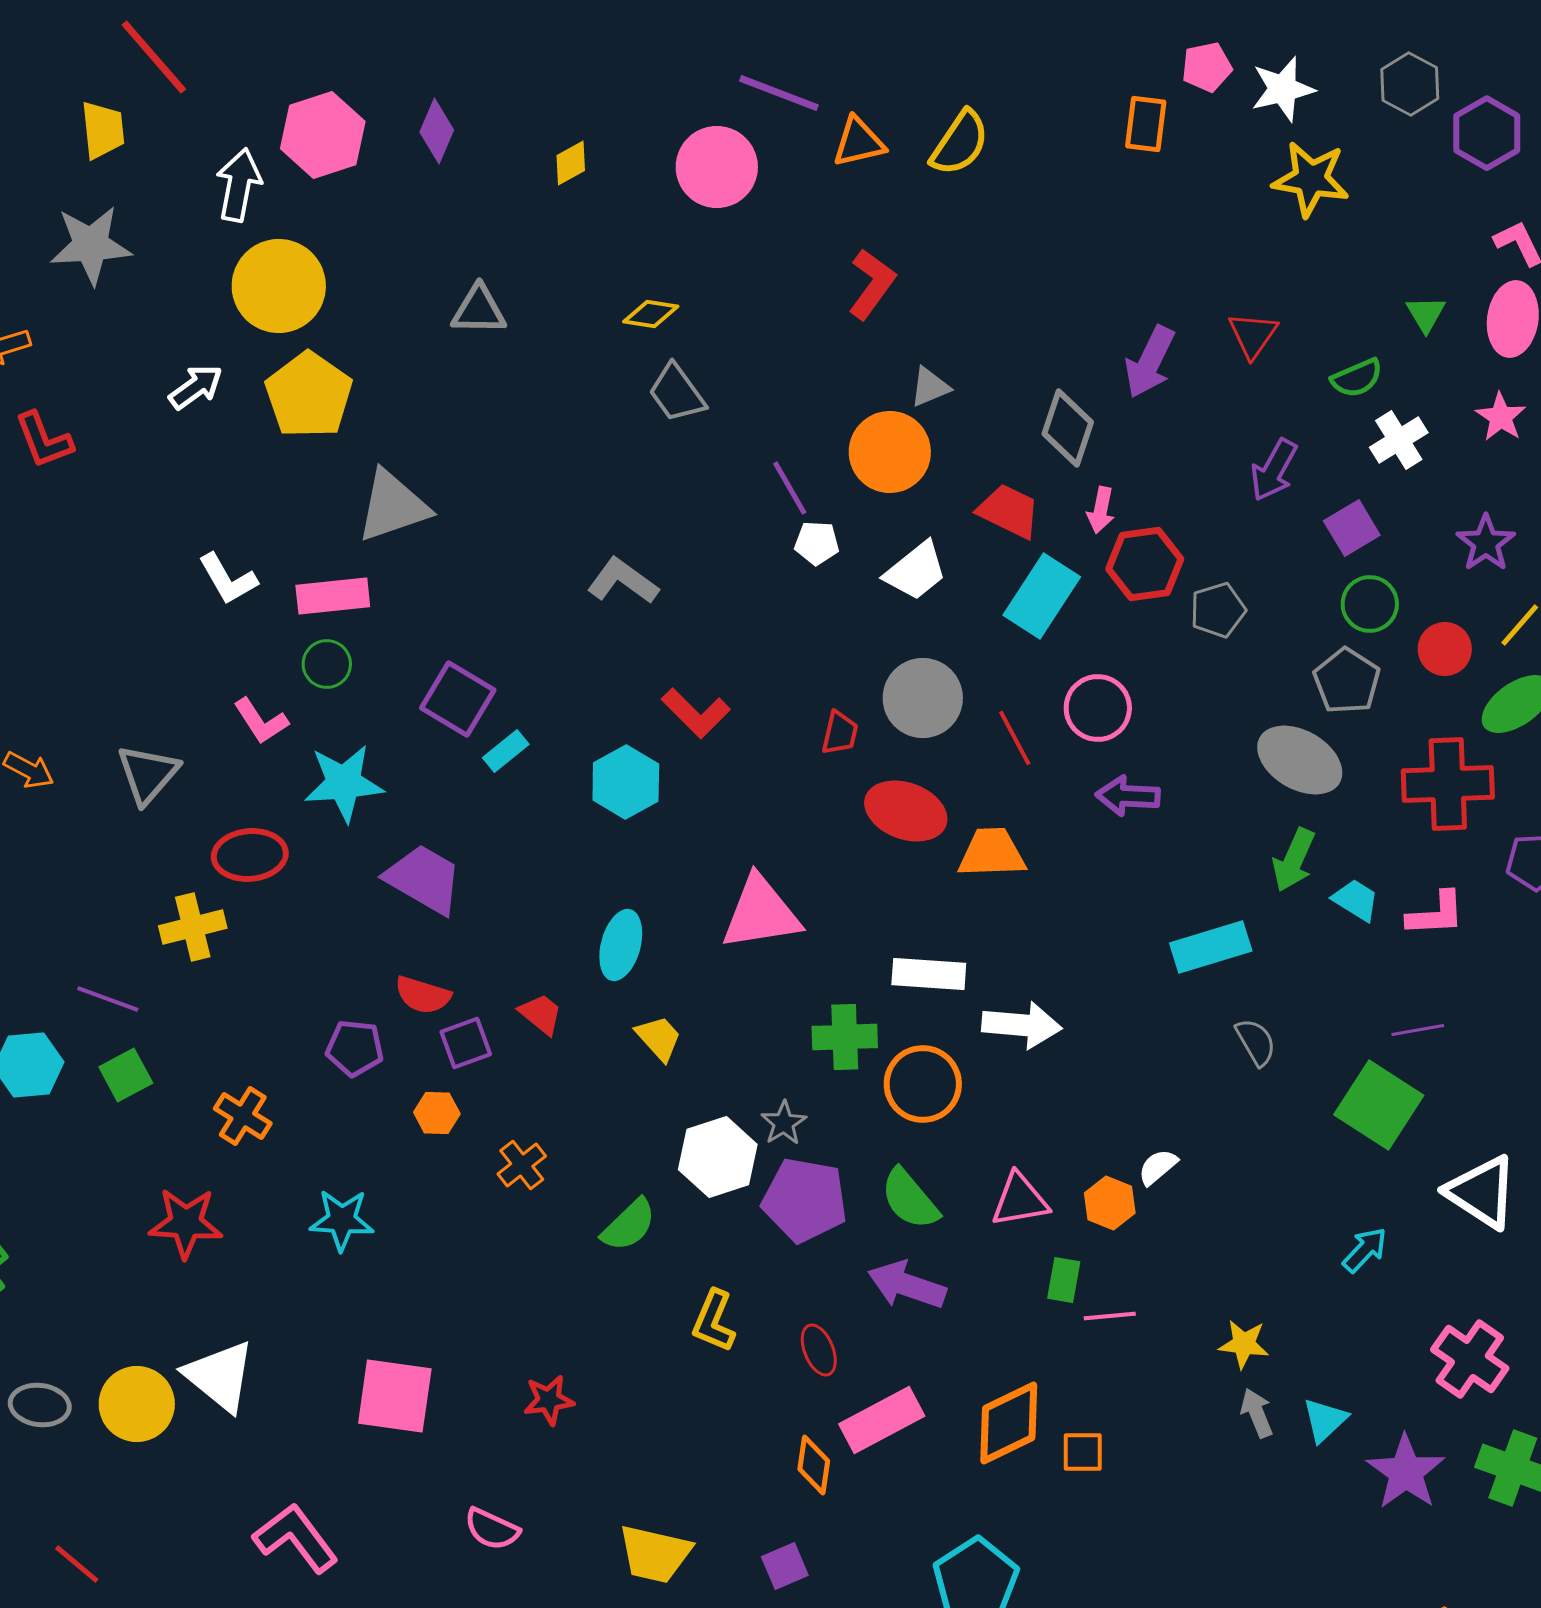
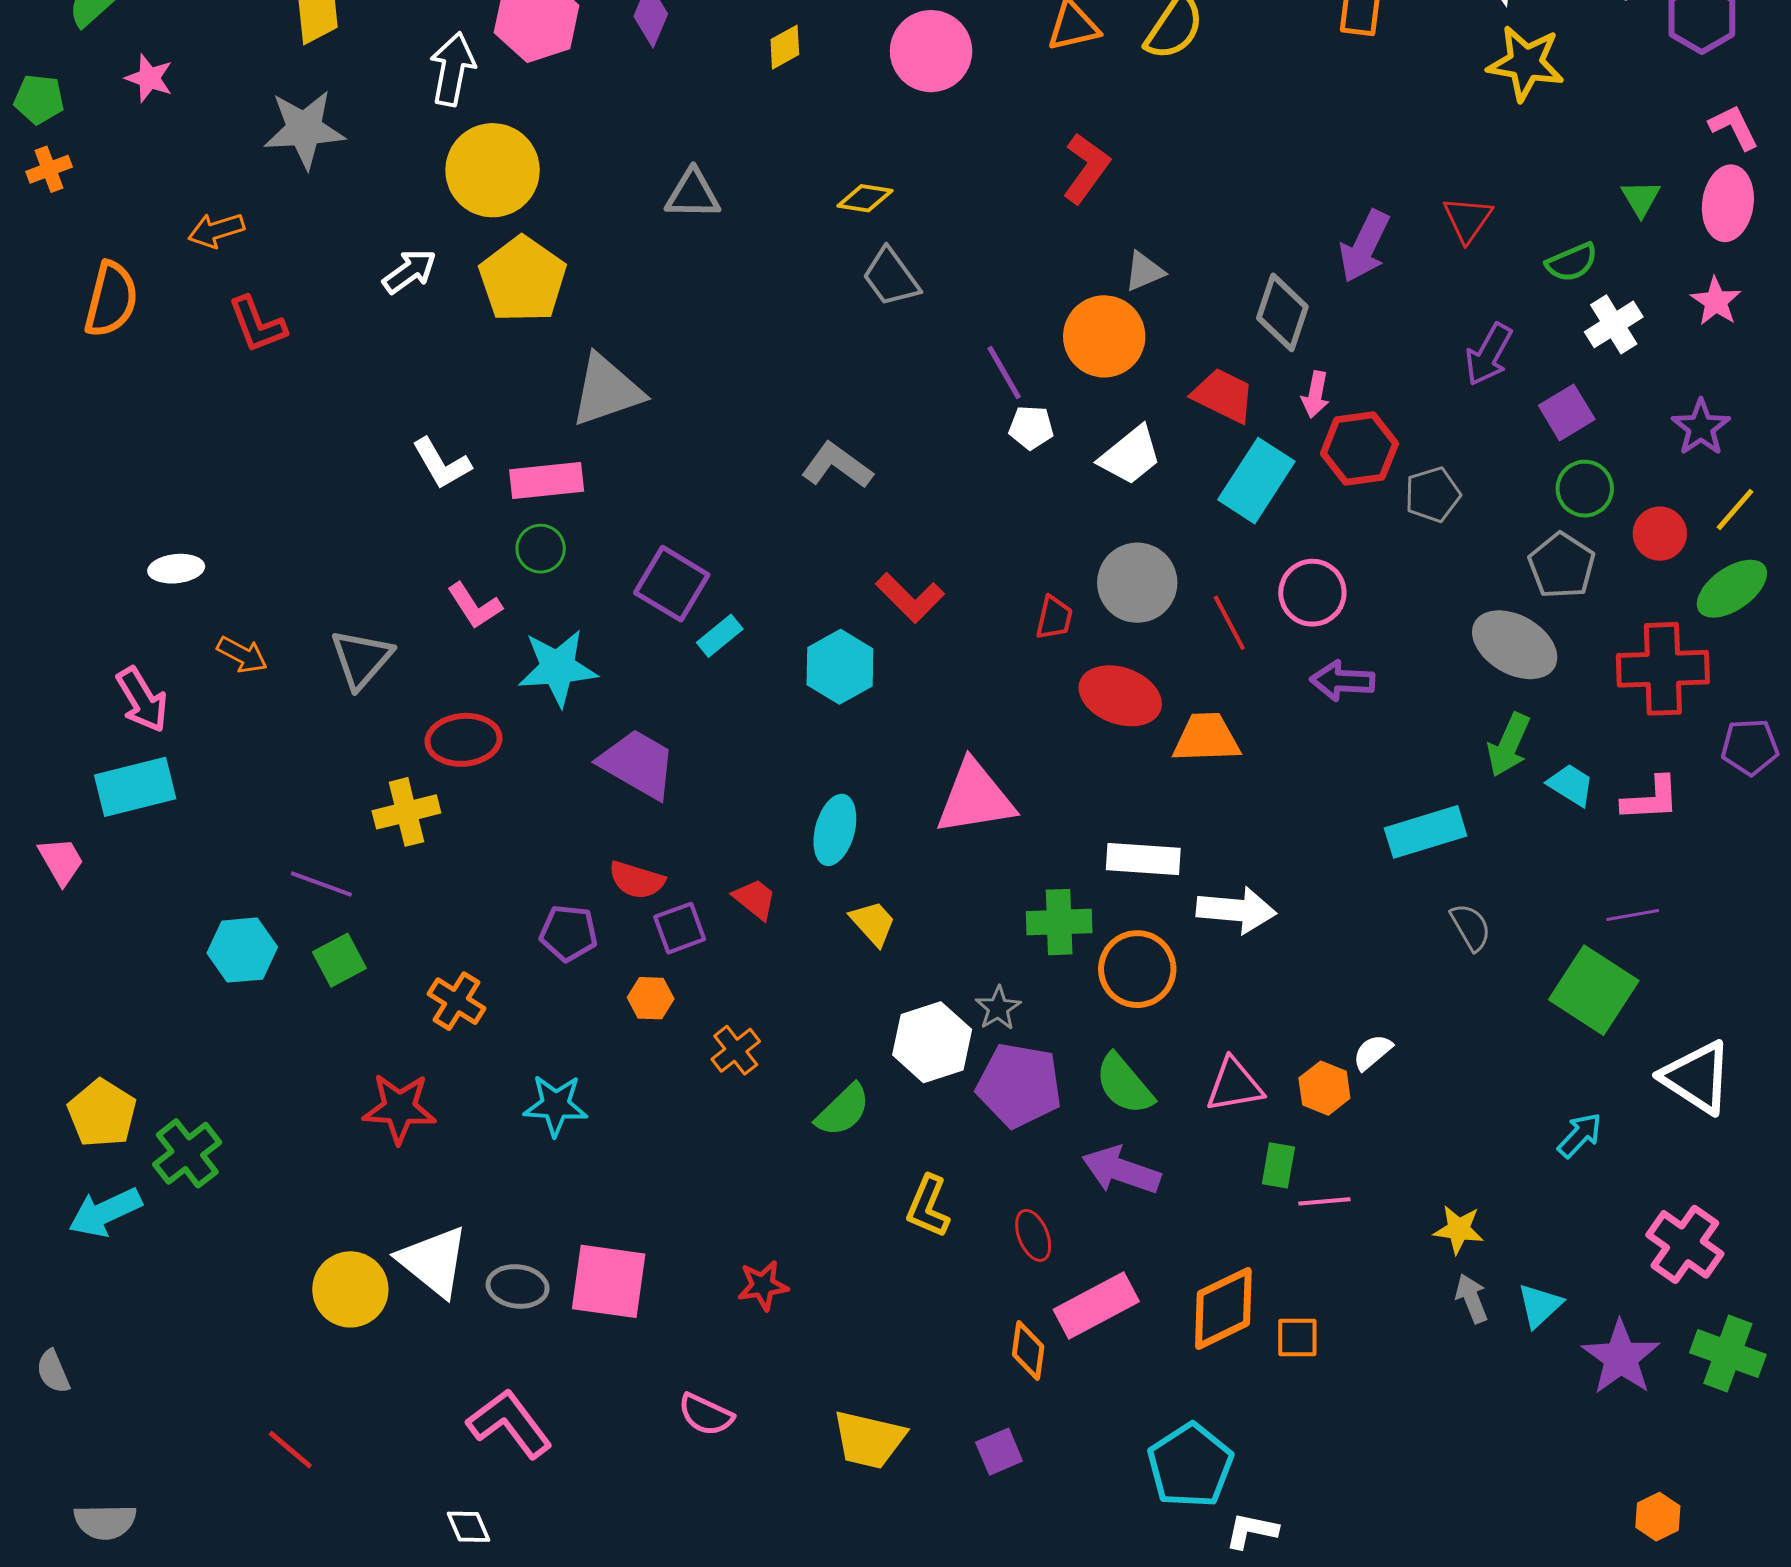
gray ellipse: (40, 1405) -> (518, 1286), moved

